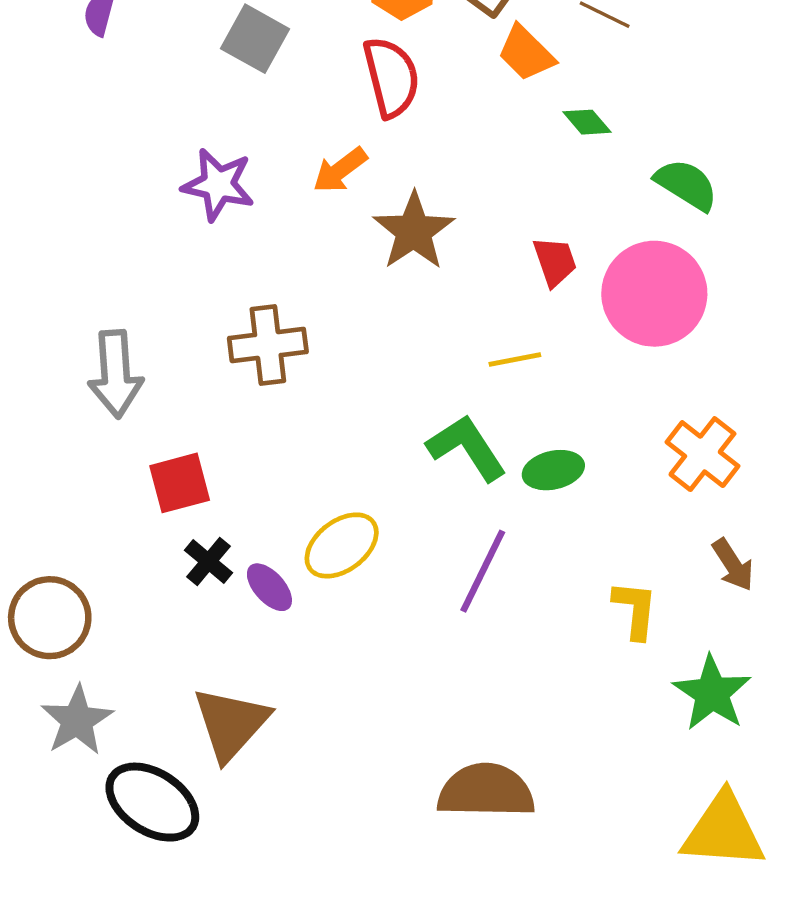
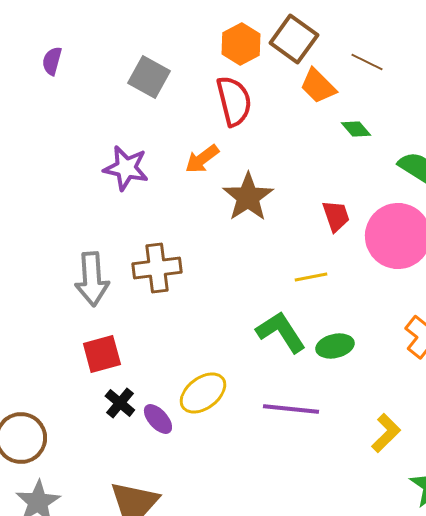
gray arrow: (115, 374) -> (92, 279), moved
purple line: (483, 571) -> (291, 409), turned 70
yellow L-shape: (635, 610) -> (386, 433), turned 39

